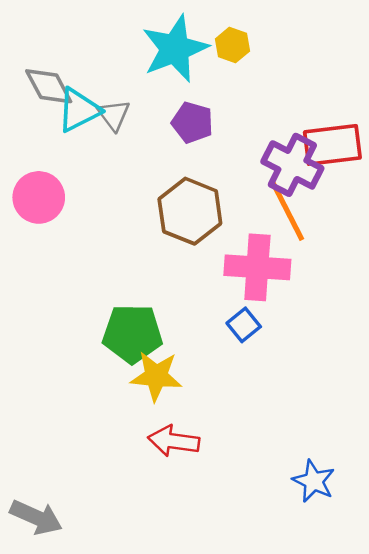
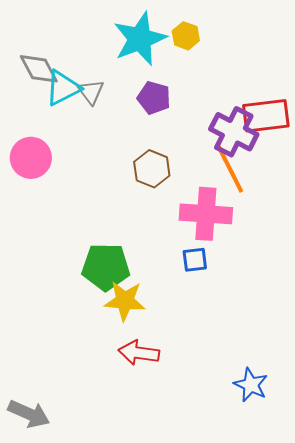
brown hexagon: (190, 211) -> (152, 169), size x0.7
blue square: (244, 325) -> (195, 260), turned 32

